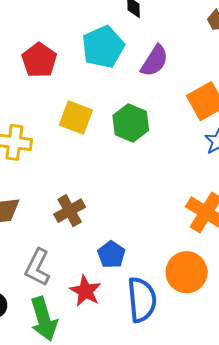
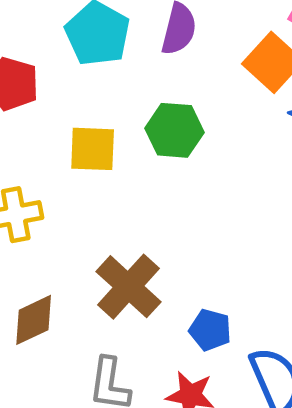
brown cross: (70, 211) -> (128, 287), size x1.4

